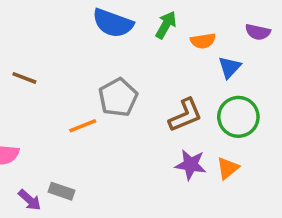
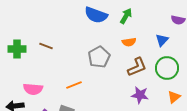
orange semicircle: (203, 41) -> (129, 42), moved
orange line: (83, 126) -> (74, 85), moved
orange triangle: (228, 168) -> (174, 97), moved

